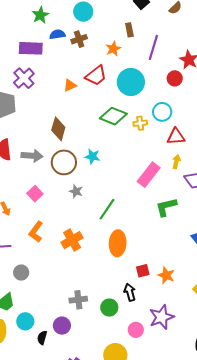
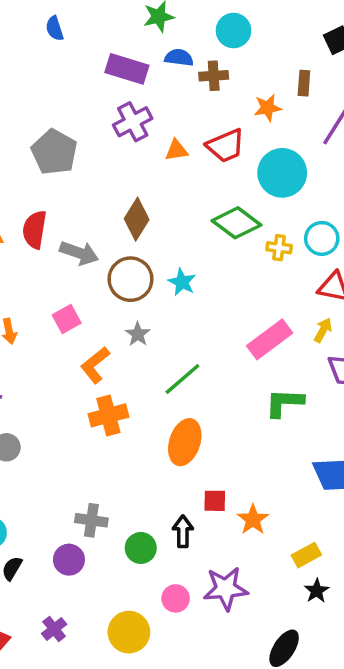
purple cross: (24, 78) -> (133, 122), moved
orange L-shape: (36, 232) -> (95, 365), moved
purple circle: (62, 326) -> (69, 560), moved

